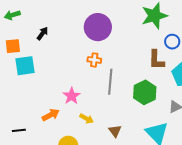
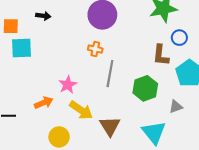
black arrow: (42, 33) -> (43, 16), turned 56
yellow arrow: (87, 119) -> (81, 110), size x1.6
brown triangle: (115, 131) -> (110, 126), size x1.5

